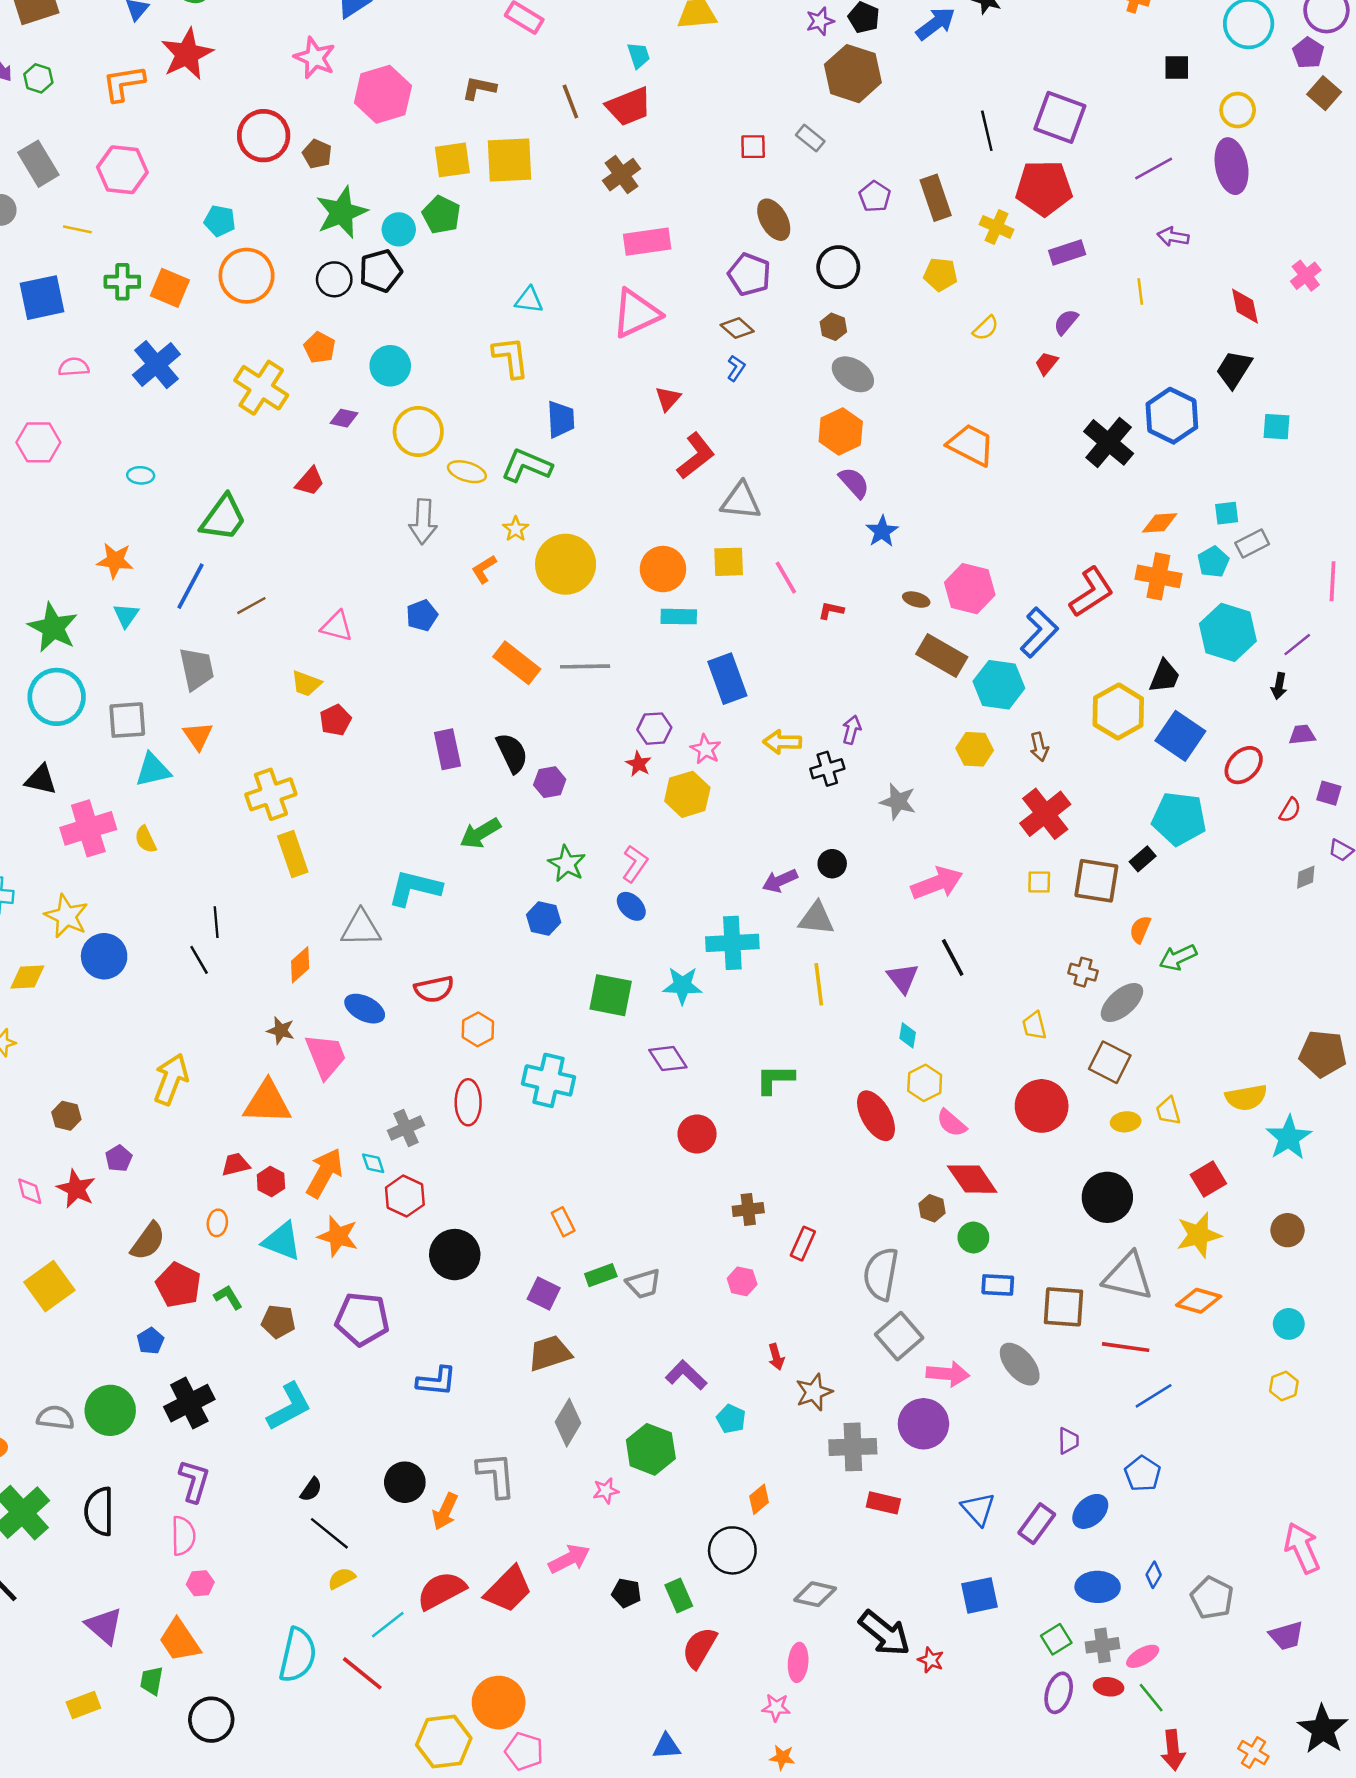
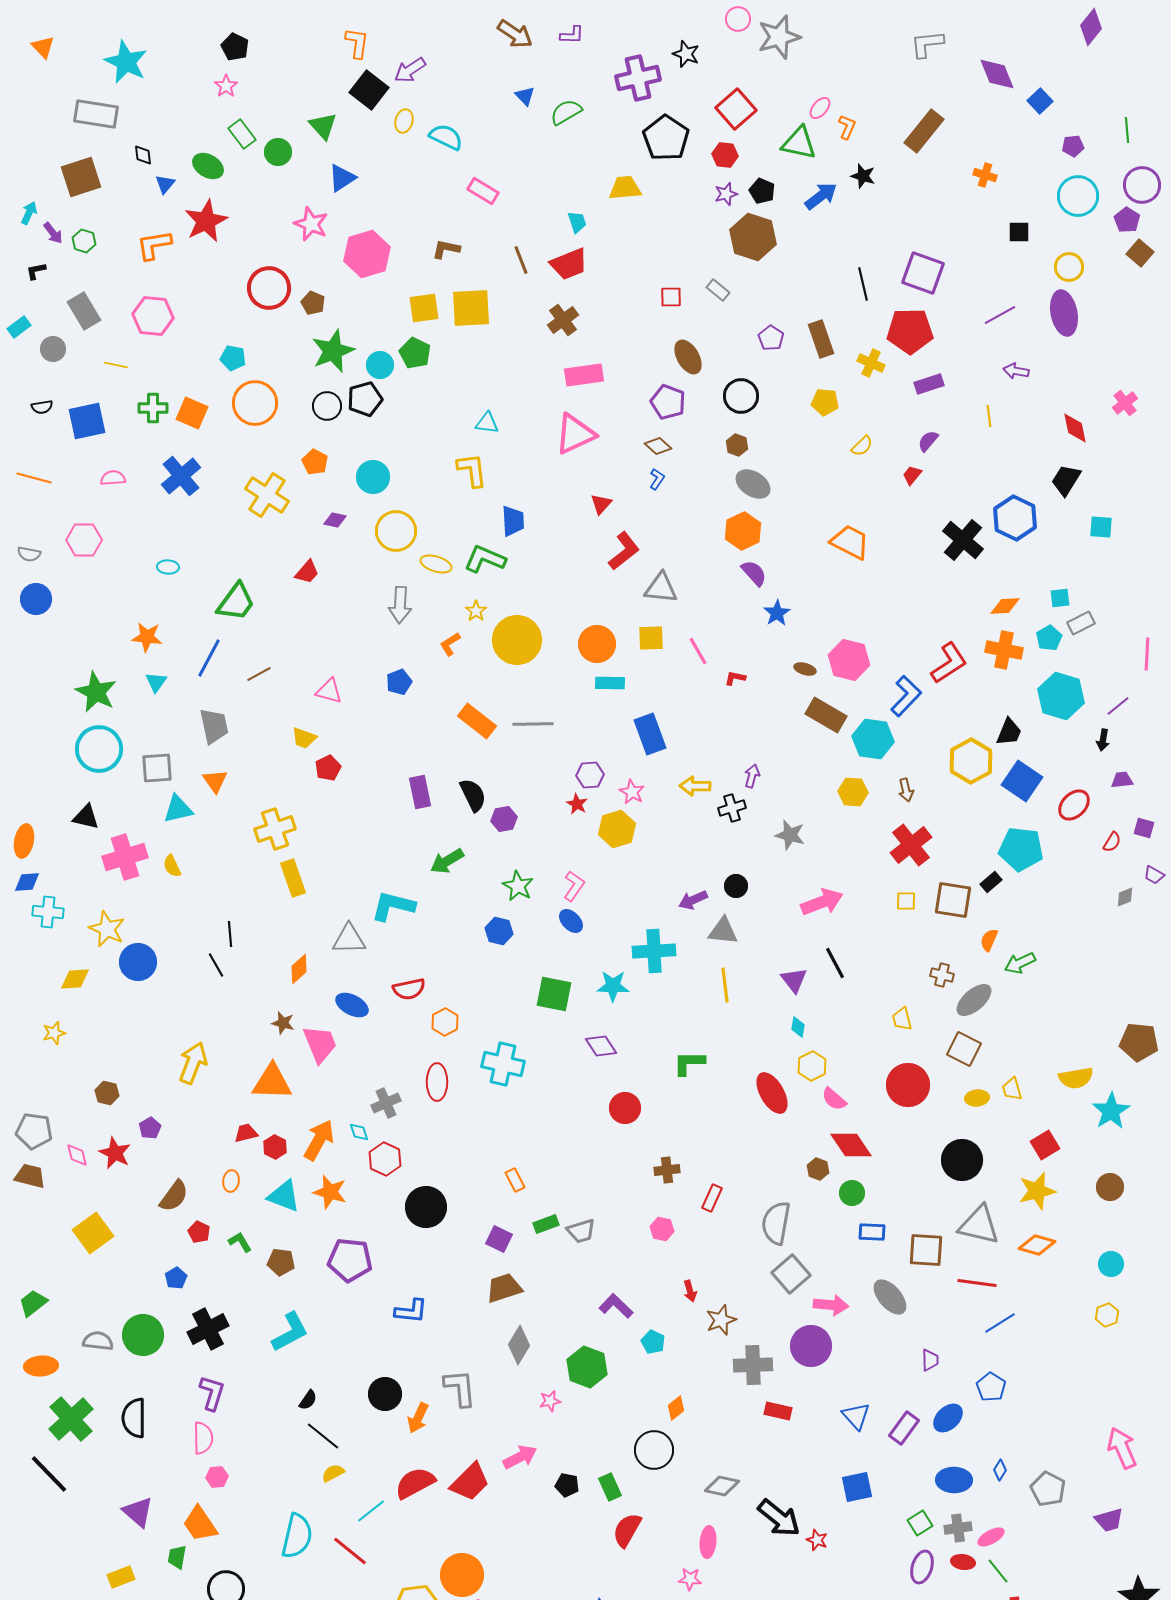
red pentagon: (178, 1285) -> (199, 1232), size x0.6

